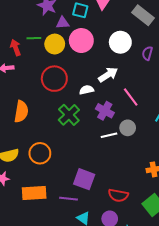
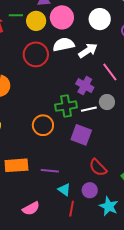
white semicircle: (87, 90) -> (64, 45), moved, size x1.5
green cross: (69, 115) -> (66, 106), moved, turned 35
orange circle: (40, 153) -> (43, 125), moved
purple square: (84, 179) -> (81, 135), moved
red semicircle: (118, 195) -> (98, 167), turned 36

